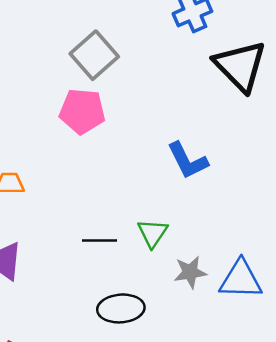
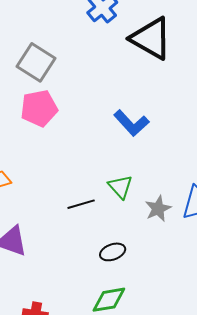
black ellipse: (121, 308) -> (113, 252), size x0.7

